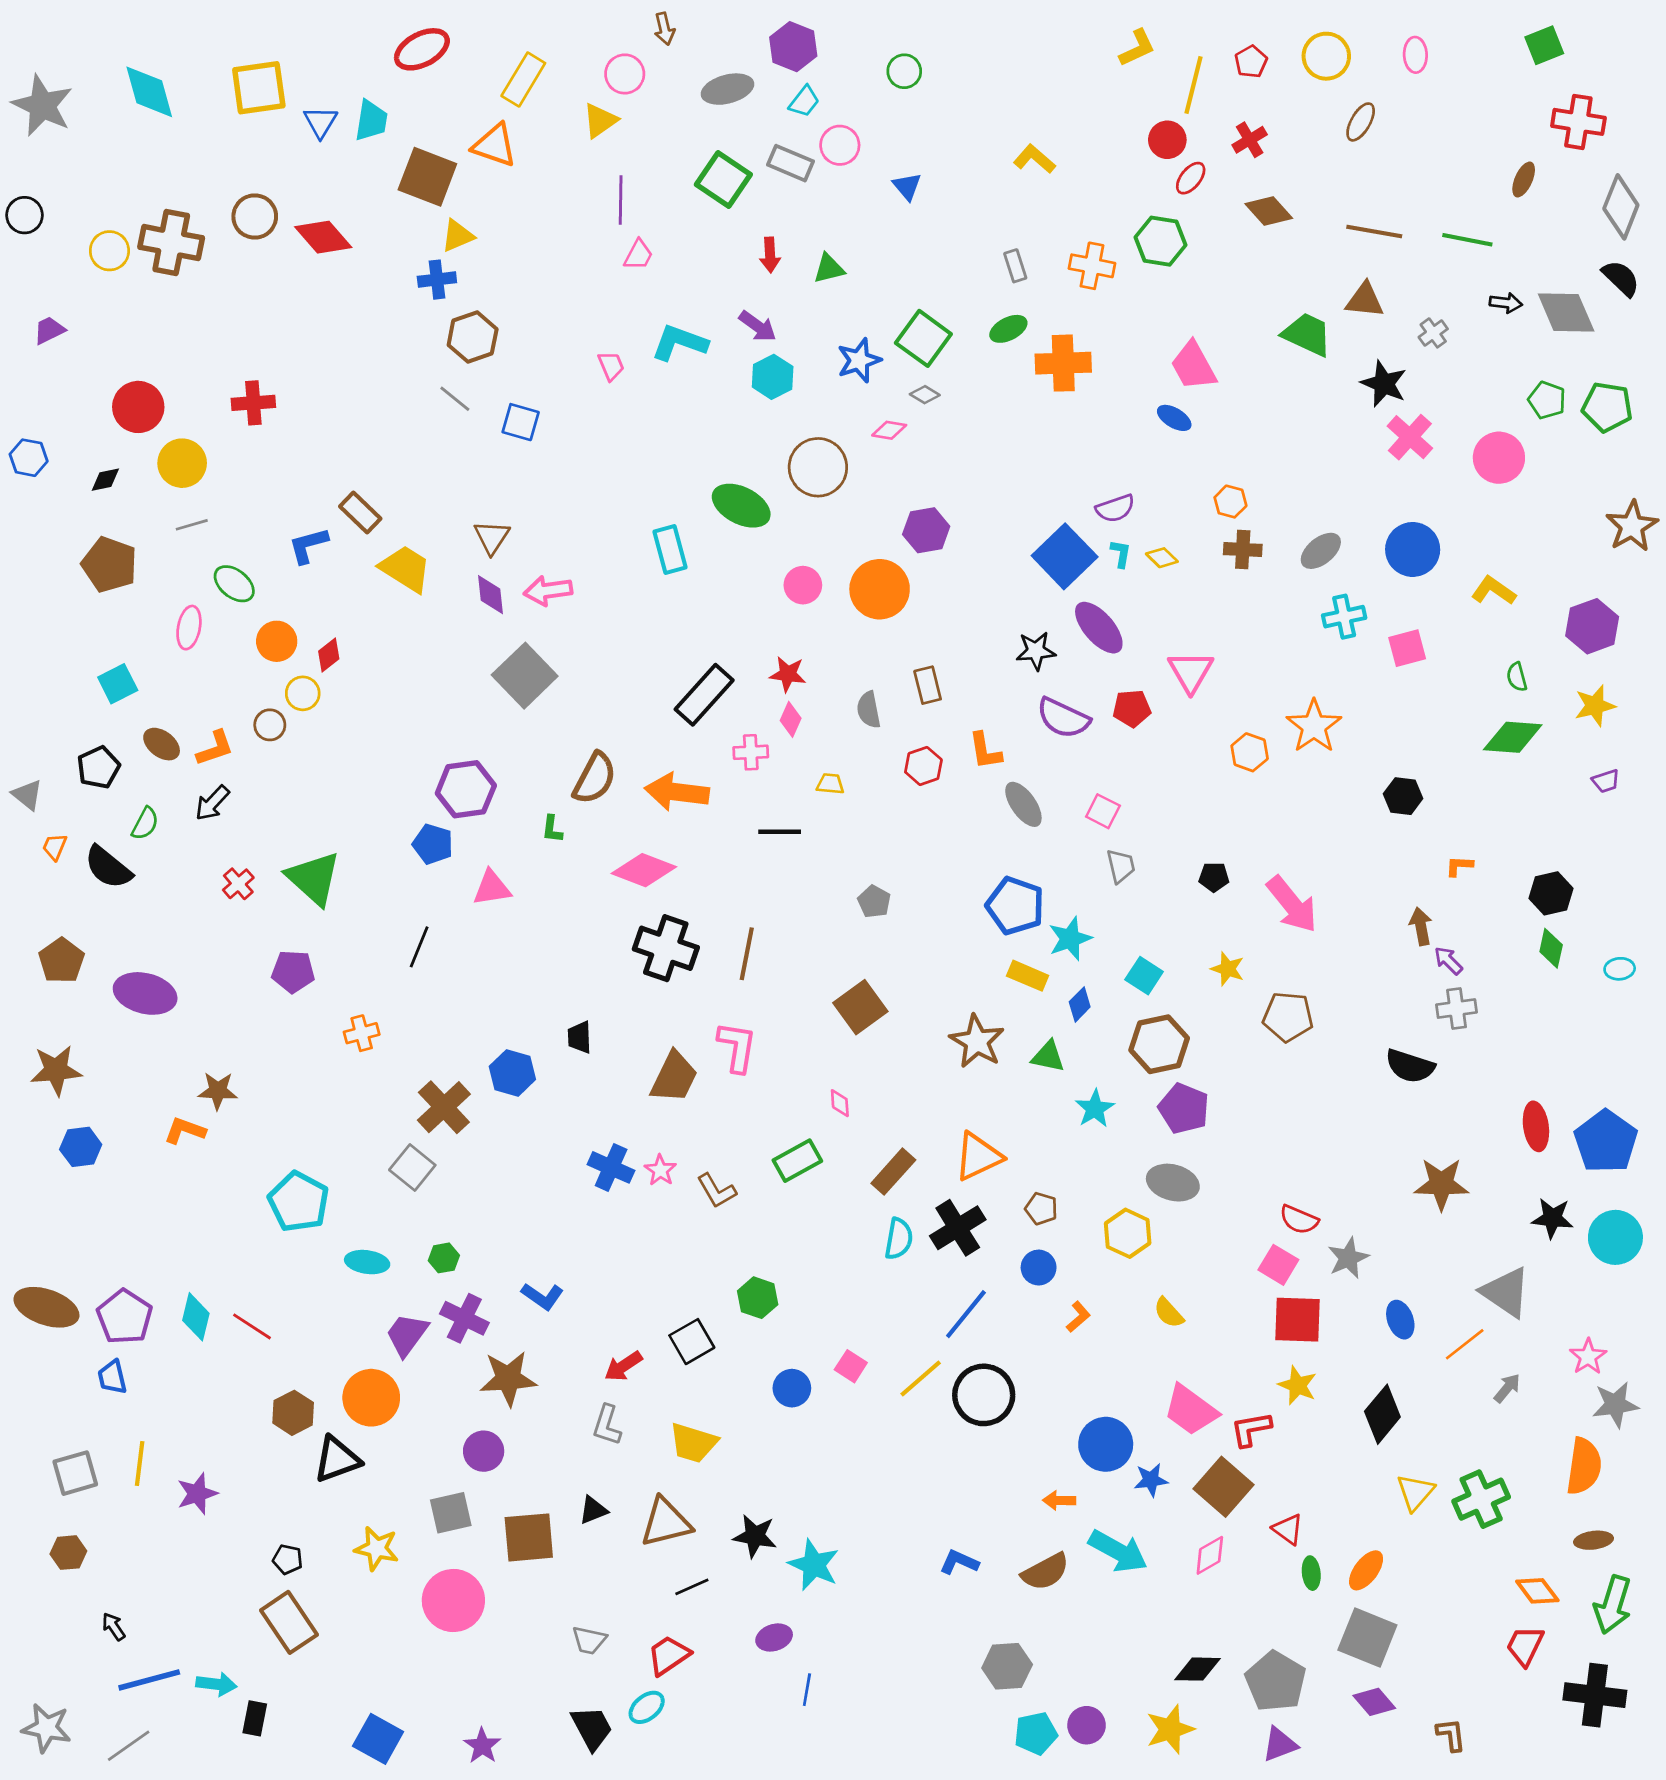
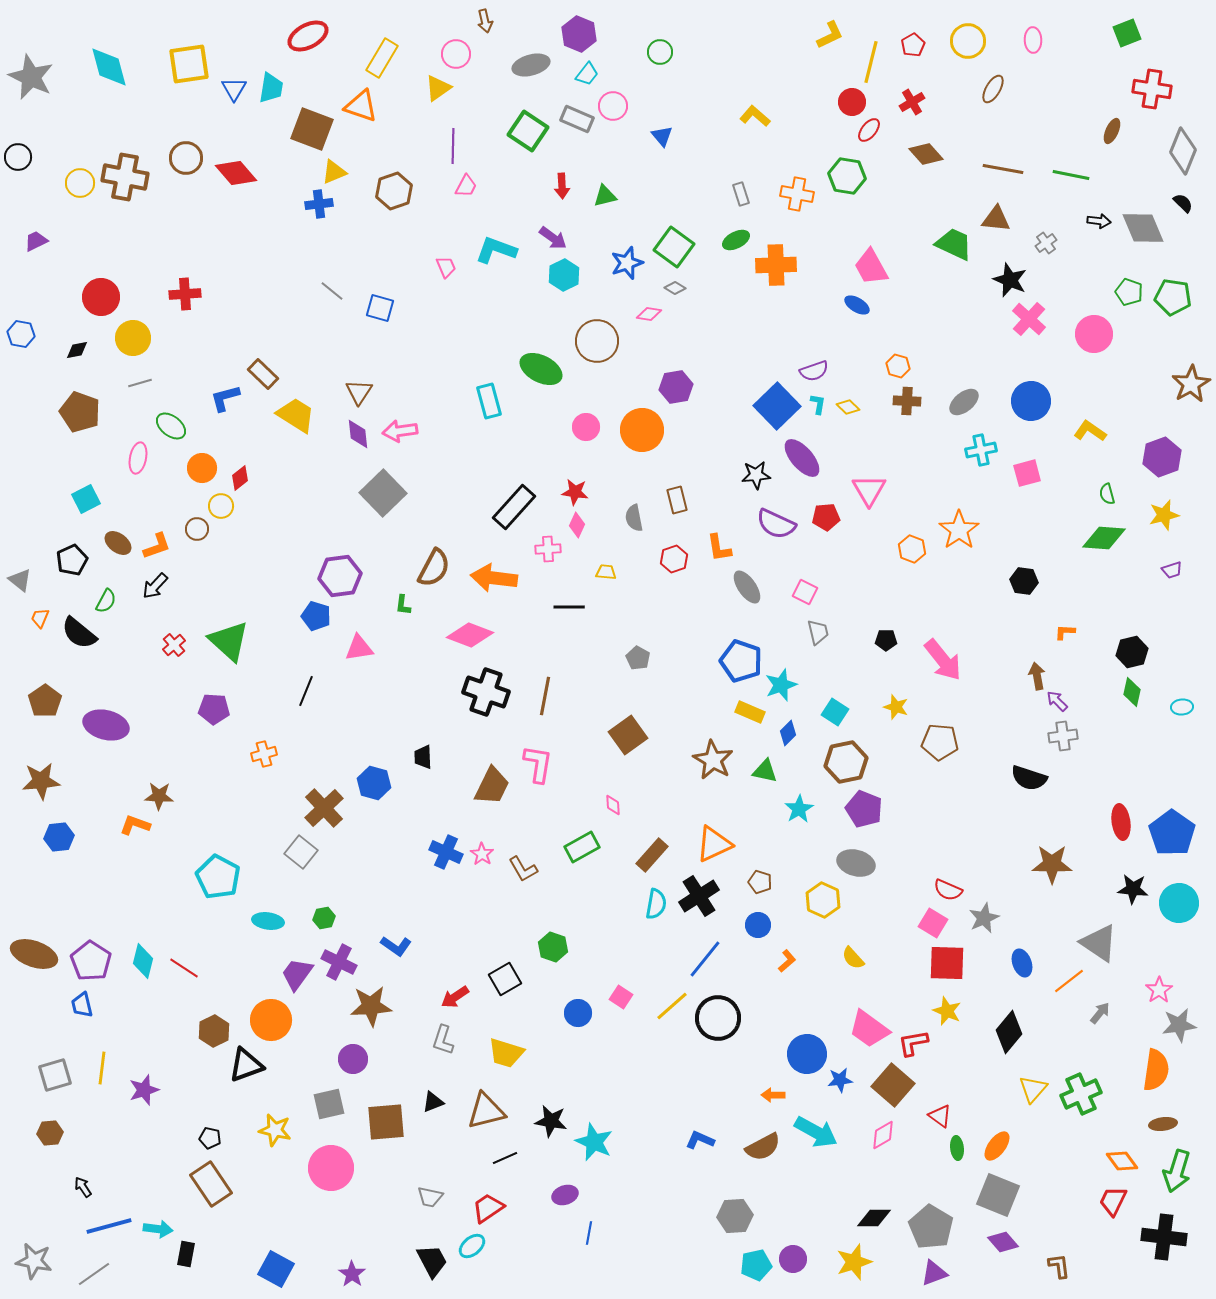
black semicircle: (1621, 278) -> (1183, 203), size x0.7
brown hexagon: (473, 337) -> (394, 191), moved

